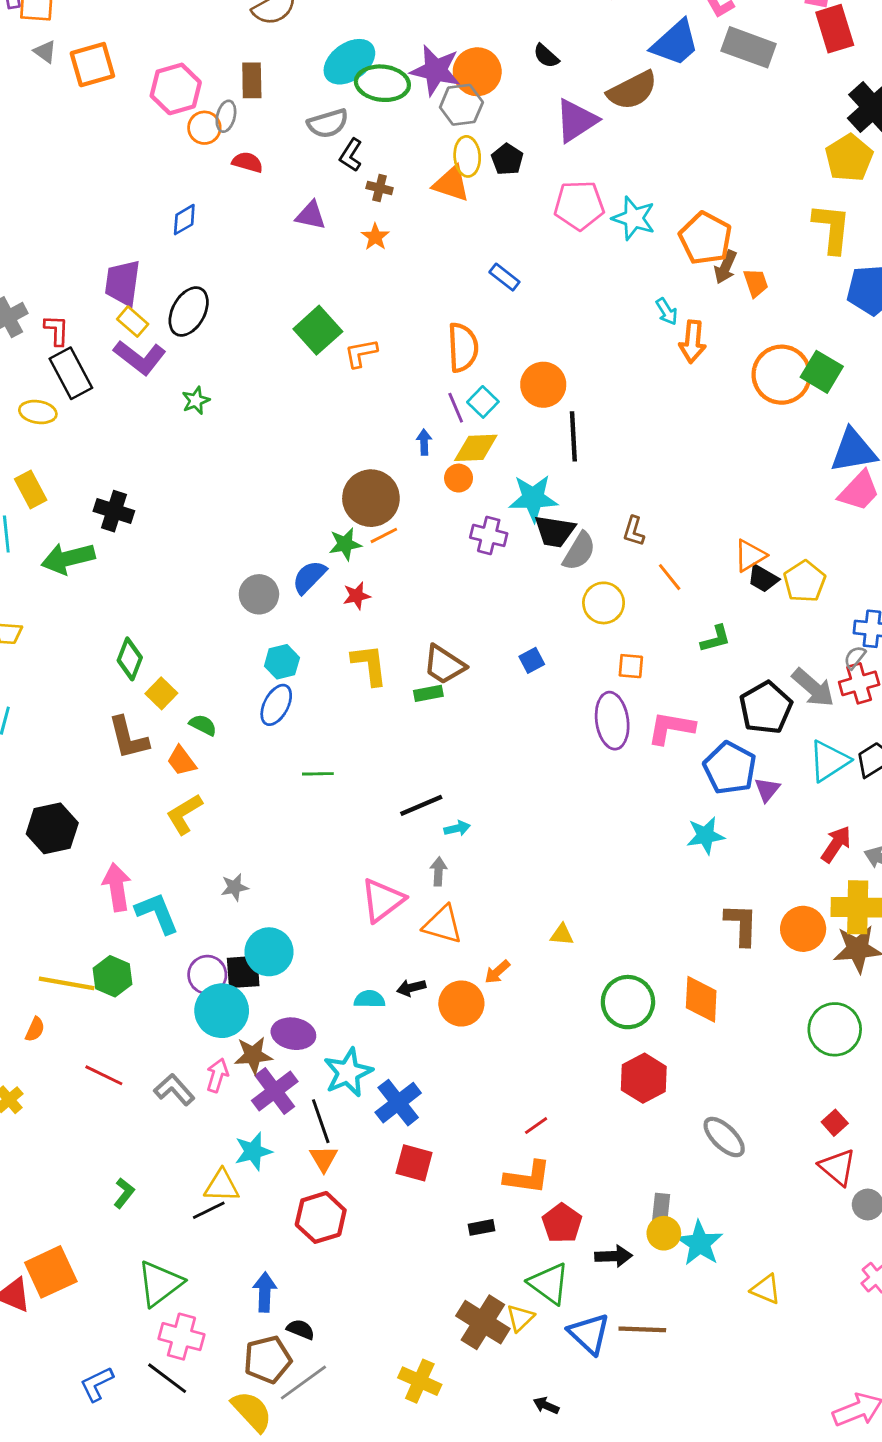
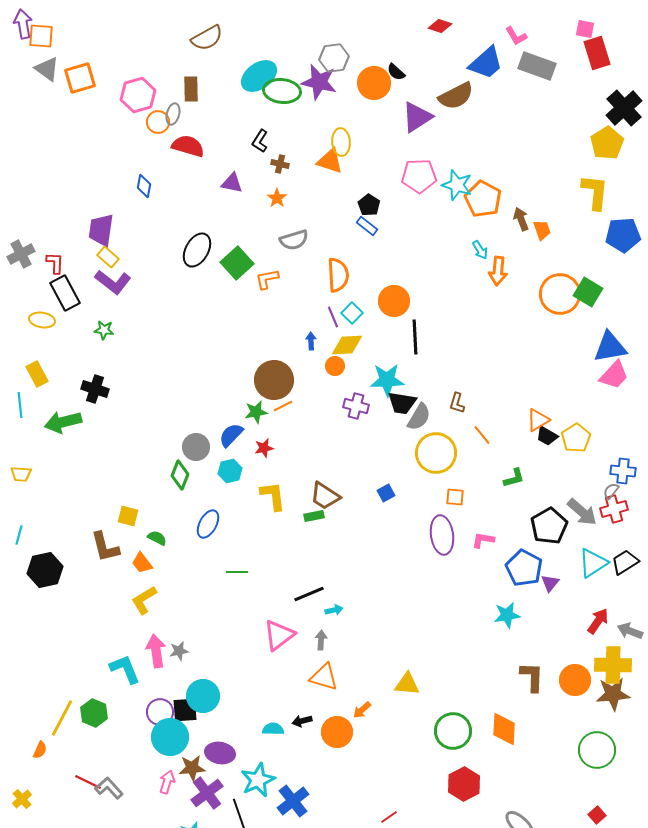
gray triangle: (45, 52) -> (47, 69), size x1.5
orange circle: (477, 72) -> (374, 83), moved
gray hexagon: (461, 105) -> (334, 58), moved
gray semicircle: (328, 123) -> (294, 240), moved
black pentagon: (507, 159) -> (369, 205), moved
red semicircle: (247, 162) -> (188, 146), size x1.5
blue diamond: (184, 220) -> (144, 186), turned -50
orange pentagon: (705, 238) -> (483, 199), moved
brown arrow: (726, 267) -> (521, 219), turned 135
black ellipse: (189, 311) -> (197, 250), moved
green star: (196, 401) -> (104, 330), moved, turned 30
yellow circle: (604, 603) -> (436, 453), size x1.4
green diamond: (130, 659) -> (180, 475), moved
cyan hexagon: (282, 662) -> (230, 471), moved
yellow square: (161, 693) -> (128, 516), turned -30
pink L-shape: (671, 728) -> (483, 540), size x0.7
black hexagon: (52, 828) -> (45, 570), moved
pink arrow: (117, 887) -> (156, 651), moved
pink triangle: (382, 900) -> (279, 635), moved
yellow triangle: (562, 935) -> (407, 684), size x1.5
yellow line: (67, 983) -> (62, 718), turned -72
gray L-shape: (174, 1090) -> (109, 788), moved

